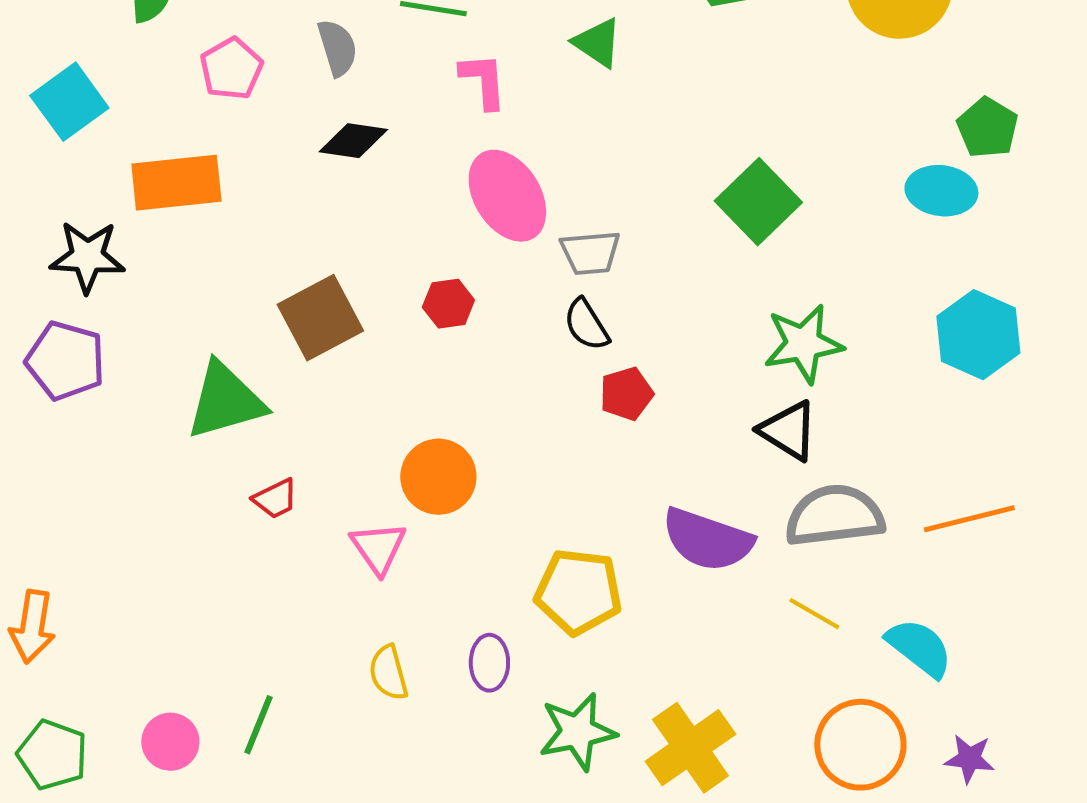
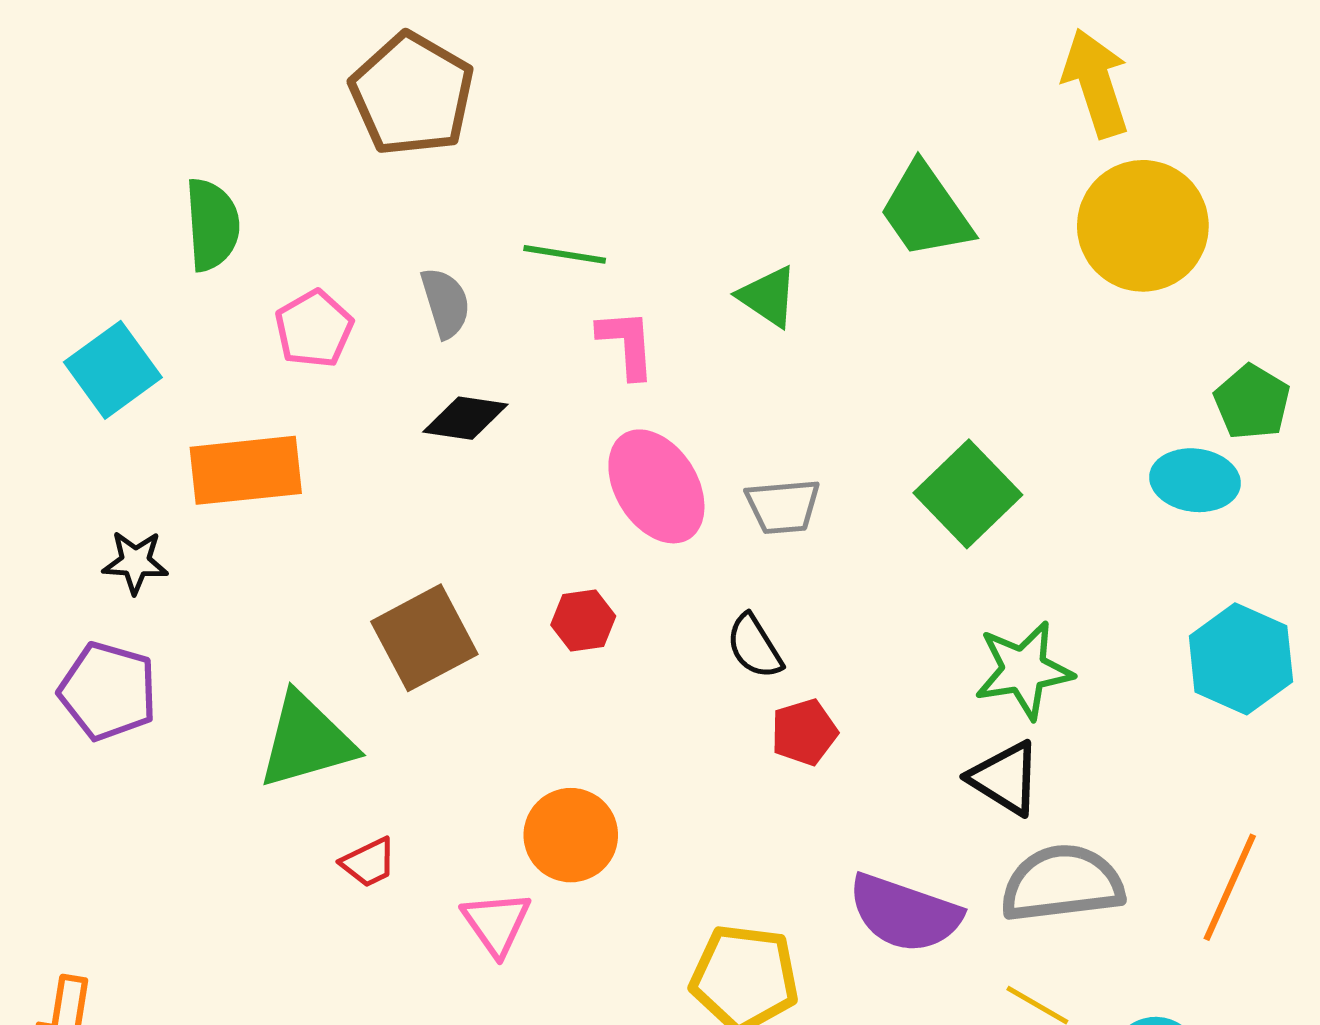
gray trapezoid: (590, 253) -> (783, 506), moved
black star: (87, 257) -> (135, 562), size x0.7
orange line: (969, 519) -> (1230, 887), turned -52

